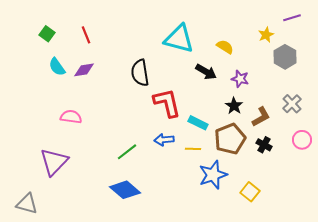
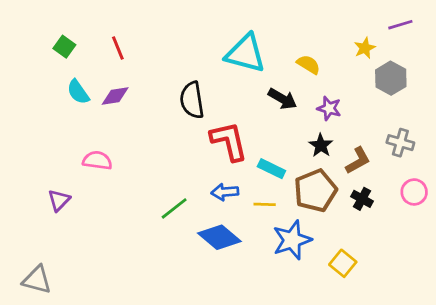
gray cross: (292, 104) -> (400, 143), turned -30
purple triangle: (54, 162) -> (59, 200), moved, size x0.6
blue diamond: (125, 190) -> (219, 237), moved

